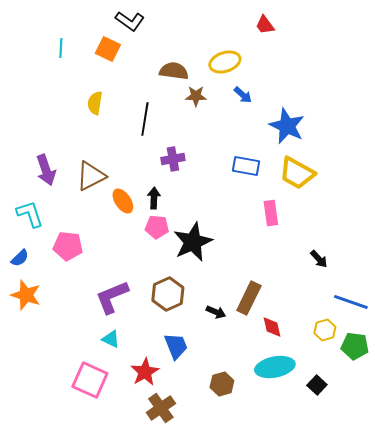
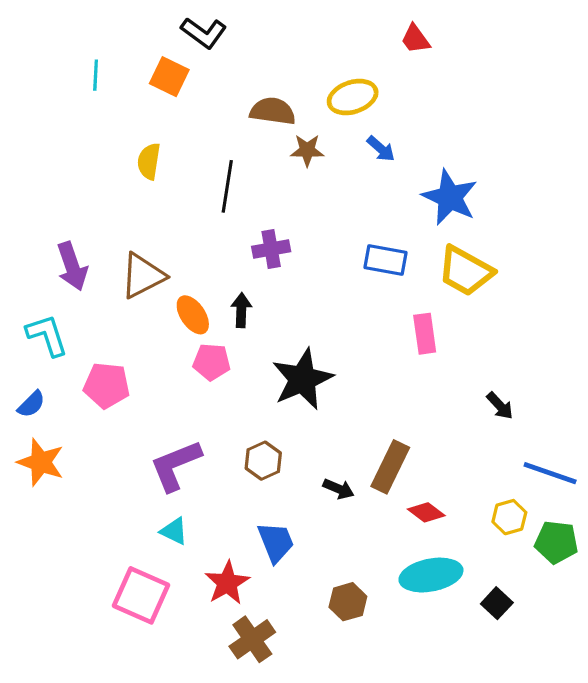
pink pentagon: (157, 227) -> (212, 362), moved
brown hexagon: (168, 294) -> (263, 461), size x0.7
red diamond: (272, 327) -> (426, 512), turned -40

